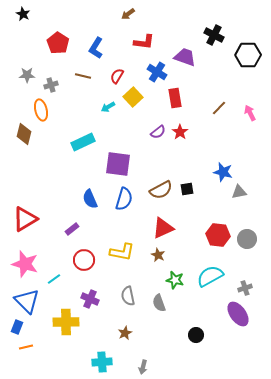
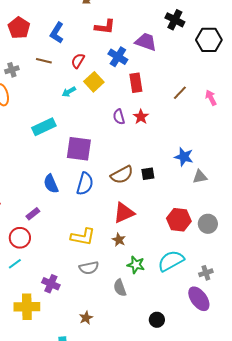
purple semicircle: (158, 132) -> (119, 117), turned 112
red circle: (84, 260) -> (20, 238), moved
gray semicircle: (128, 296) -> (89, 268), moved, turned -90

